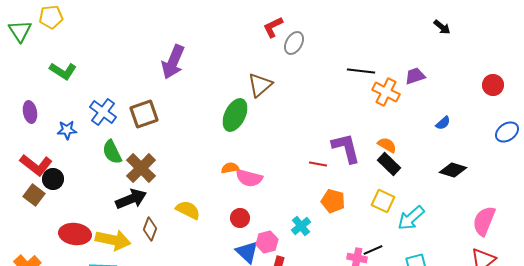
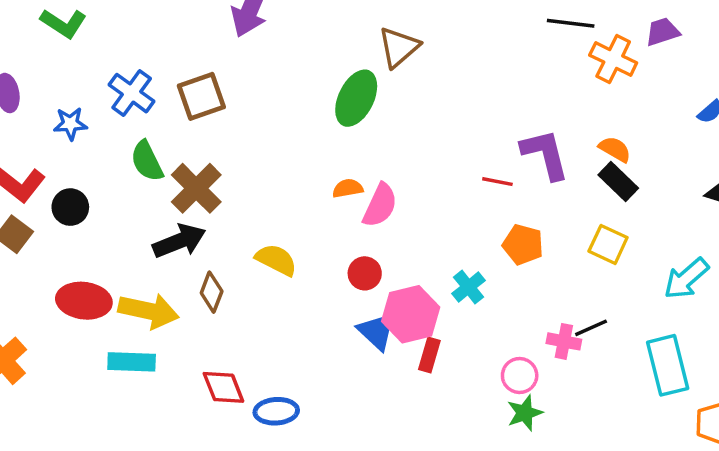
pink semicircle: (249, 178) -> (380, 205), turned -80
black circle: (53, 179) -> (70, 207), moved
cyan arrow: (411, 218) -> (686, 279), moved
pink hexagon: (267, 242) -> (411, 314), size x1.5

